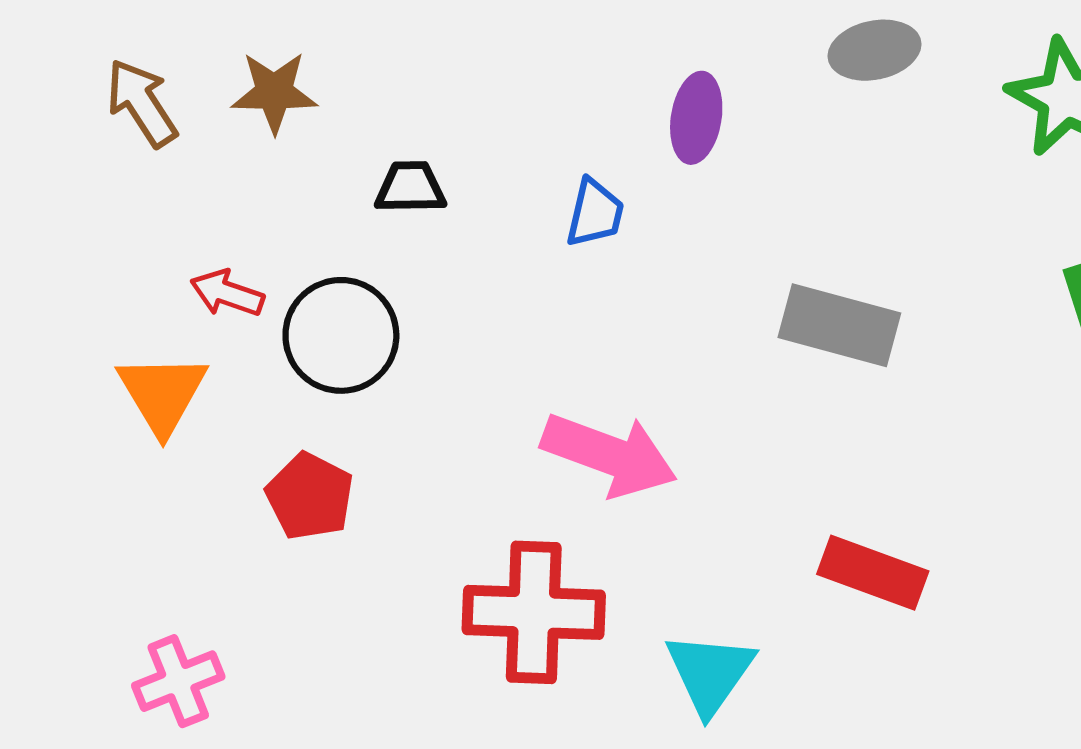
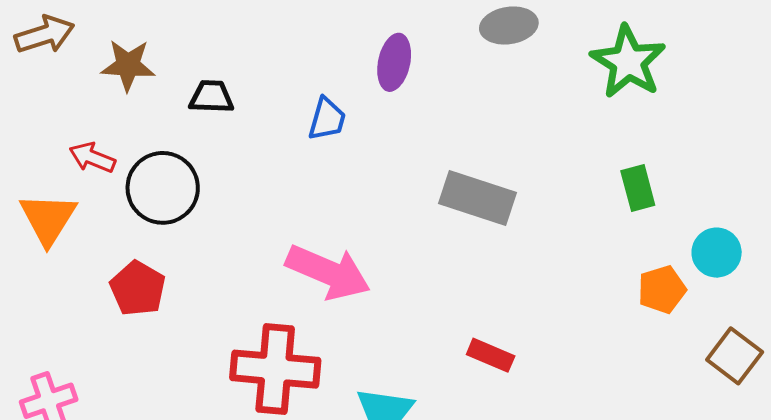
brown star: (274, 92) -> (128, 65), moved
brown arrow: (142, 103) -> (45, 35), turned 102
red rectangle: (873, 573) -> (491, 355), size x0.7

